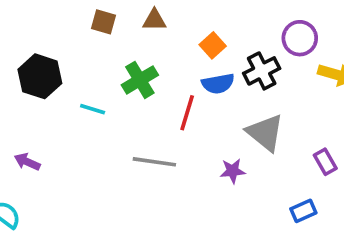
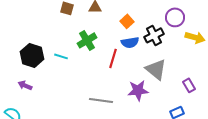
black hexagon: (40, 76) -> (32, 55), moved
gray line: (154, 162) -> (101, 100), moved
purple star: (233, 171) -> (138, 90), size x1.5

